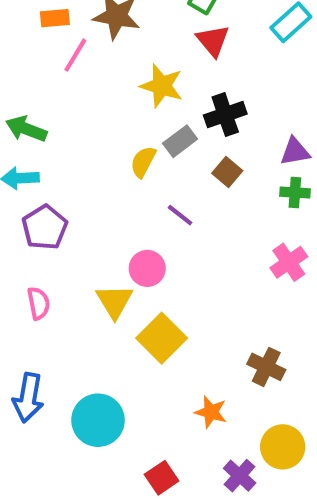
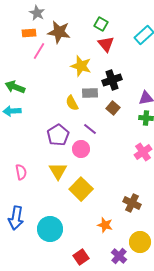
gray rectangle: (180, 141) -> (90, 93), turned 35
yellow semicircle: (143, 162) -> (72, 103), turned -56
purple pentagon: (45, 227) -> (58, 135), moved
pink circle: (147, 268) -> (81, 149), moved

